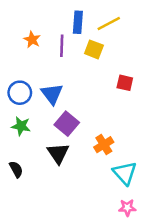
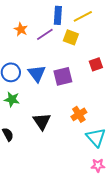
purple line: (62, 46) -> (45, 34), turned 54
red square: (125, 83) -> (96, 64), turned -32
purple square: (67, 124) -> (63, 76), moved, turned 36

